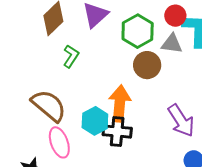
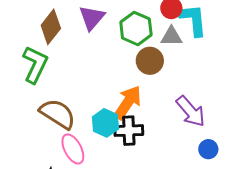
green L-shape: (71, 56) -> (35, 65), moved, size x1.6
orange arrow: (120, 103) -> (128, 102), turned 36

